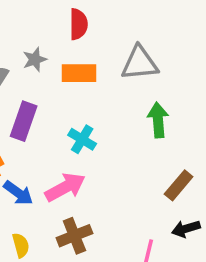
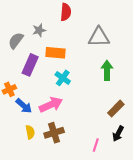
orange rectangle: (79, 73) -> (55, 53), moved
black arrow: (186, 229) -> (118, 134), turned -49
yellow semicircle: (21, 245) -> (30, 132), moved

